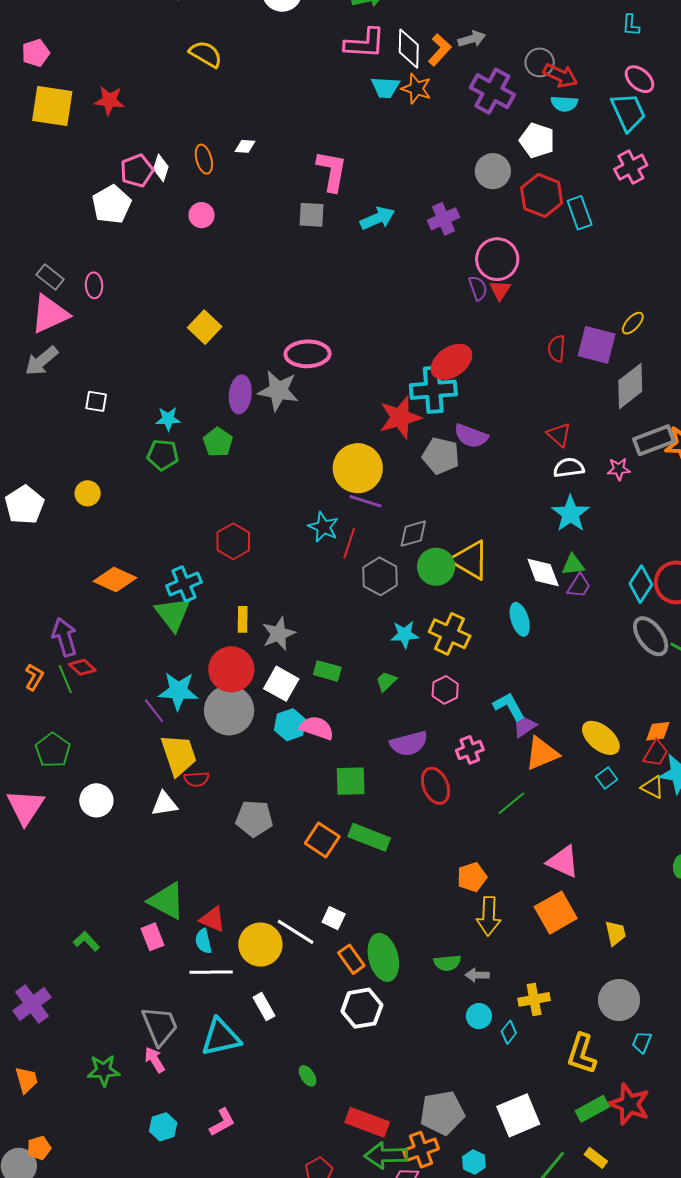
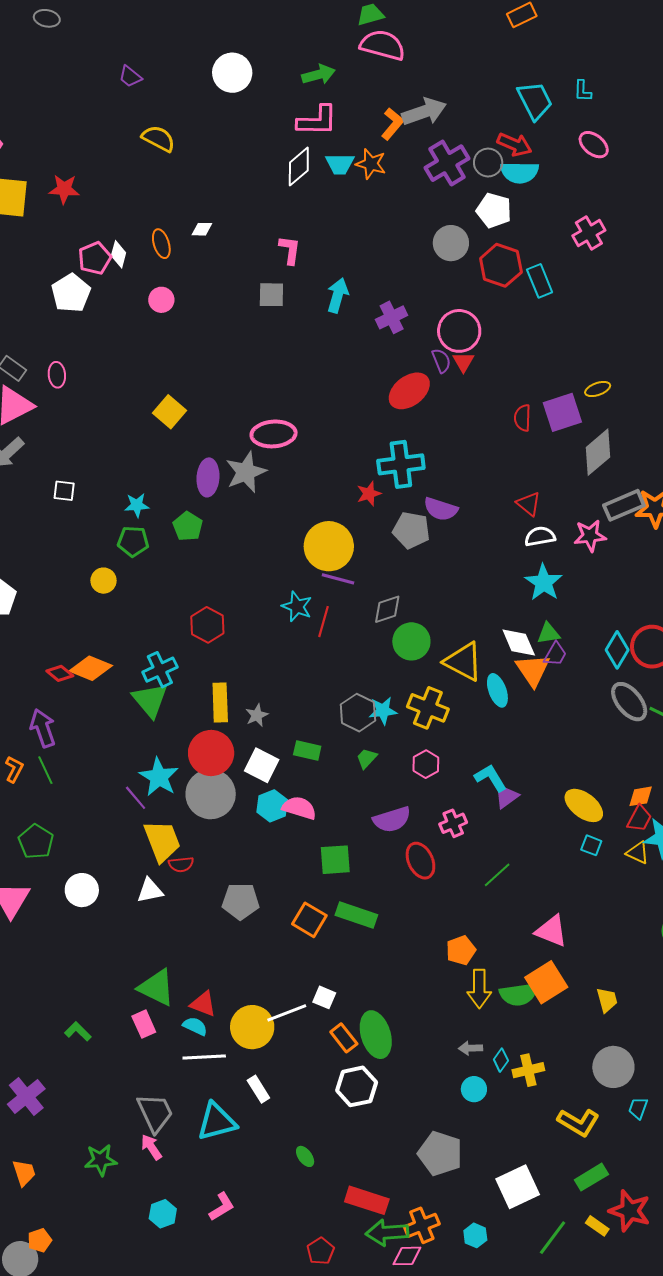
gray arrow: (472, 39) -> (424, 112), size x1.6
white diamond: (409, 49) -> (299, 166), moved, turned 51
gray circle: (540, 62) -> (488, 163), moved
purple cross: (492, 91) -> (447, 163), turned 33
cyan semicircle: (564, 104) -> (520, 172), size x1.4
cyan trapezoid: (628, 112) -> (535, 101), moved
pink L-shape: (332, 171) -> (290, 250), size x0.7
cyan arrow: (377, 218) -> (338, 295), turned -48
purple cross: (443, 219) -> (392, 317), moved
yellow ellipse: (633, 323) -> (598, 389), turned 30
purple square: (597, 345) -> (562, 412), turned -30
red ellipse: (451, 362) -> (409, 391), moved
gray star: (278, 391) -> (246, 472), turned -30
red star: (400, 417) -> (369, 494), size x0.6
pink star: (619, 469) -> (590, 536), size x1.4
yellow circle: (88, 493) -> (104, 581), moved
yellow triangle: (470, 560) -> (463, 662), moved
gray hexagon: (380, 576) -> (358, 713), moved
yellow rectangle: (243, 619) -> (220, 703), size x1.5
gray star: (279, 634) -> (257, 715), size x0.7
red diamond: (82, 667) -> (60, 673), moved
cyan star: (178, 691) -> (159, 777), turned 30
orange triangle: (542, 753) -> (533, 670), moved, turned -39
cyan square: (607, 778) -> (591, 845), turned -30
white line: (296, 932) -> (287, 1013), turned -51
cyan semicircle: (203, 941) -> (195, 1026), turned 130
green semicircle: (447, 963) -> (519, 994), moved, size x1.4
cyan diamond: (509, 1032) -> (501, 1060), moved
yellow L-shape: (582, 1054) -> (578, 1122), turned -75
red star: (629, 1104) -> (630, 1211), moved
gray pentagon: (442, 1113) -> (440, 1154), moved, turned 30

